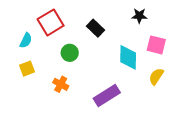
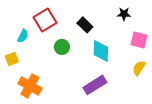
cyan diamond: (128, 57) -> (101, 51), moved
yellow square: (27, 69) -> (12, 59), moved
orange cross: (61, 84) -> (30, 86), moved, size x1.6

